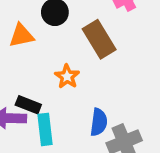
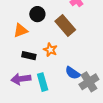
black rectangle: (28, 105) -> (29, 56), moved
blue semicircle: (99, 122) -> (73, 73), turned 126

